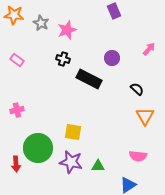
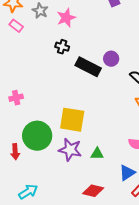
purple circle: (112, 58) -> (111, 59), moved
pink rectangle: (17, 60) -> (16, 26), moved
yellow square: (73, 132) -> (72, 120), size x1.5

